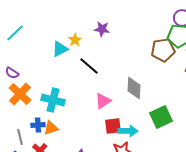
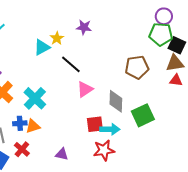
brown pentagon: (163, 50) -> (137, 67), moved
gray diamond: (134, 88) -> (116, 101), moved
cyan cross: (53, 100) -> (35, 98), turned 30
pink triangle: (103, 101) -> (85, 89), moved

